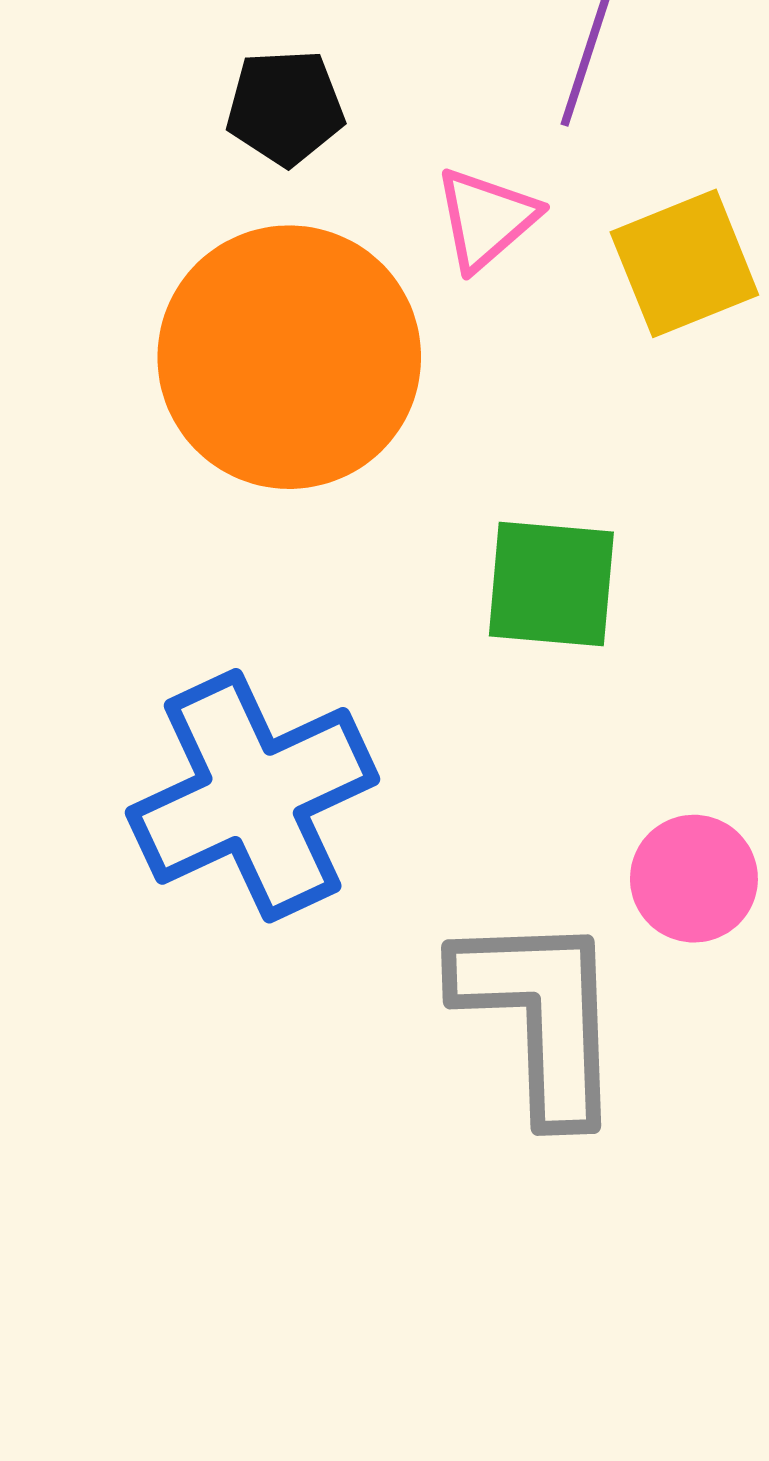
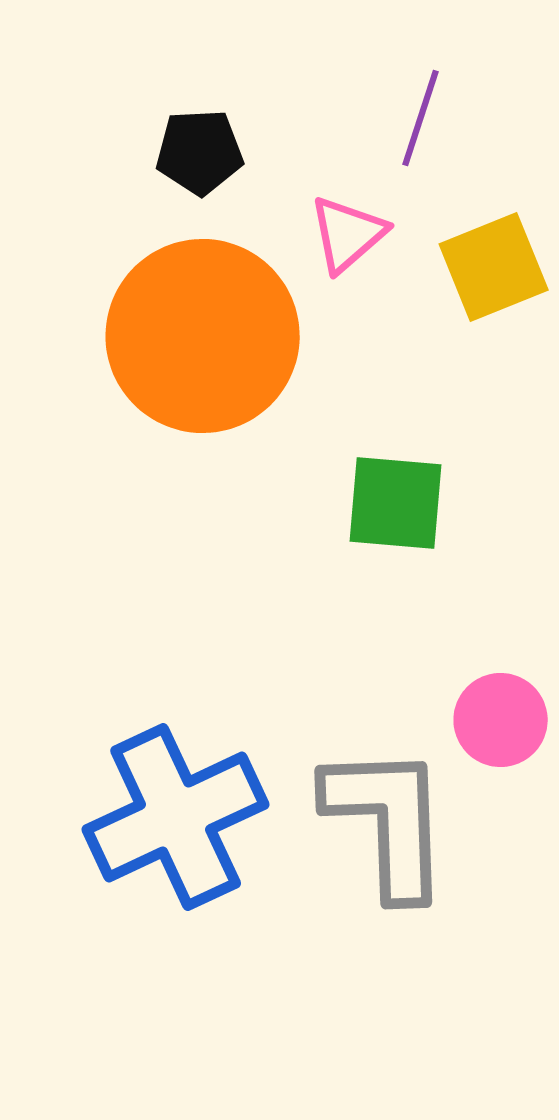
blue cross: (253, 796) -> (176, 817), moved

